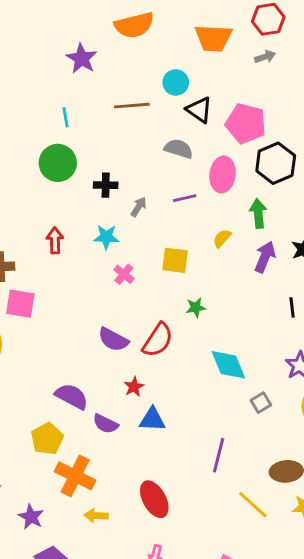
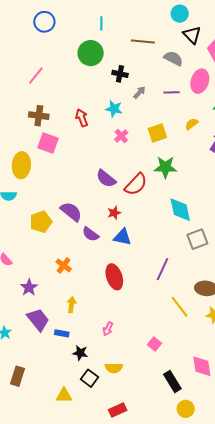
brown line: (132, 106) -> (143, 42), moved
red arrow: (55, 240) -> (82, 118), moved, turned -30
yellow square: (175, 260) -> (157, 133), turned -36
green star: (196, 308) -> (165, 167), size x1.6
gray square: (261, 403) -> (197, 239), size x1.5
yellow pentagon: (47, 439) -> (41, 222), moved
orange cross: (75, 476) -> (64, 265), size x0.6
red ellipse: (154, 499) -> (114, 277), moved
yellow arrow: (96, 516) -> (72, 305), moved, turned 84

